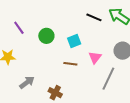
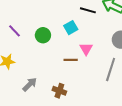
cyan square: (74, 41) -> (71, 28), moved
pink triangle: (95, 58) -> (86, 49), moved

